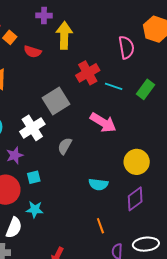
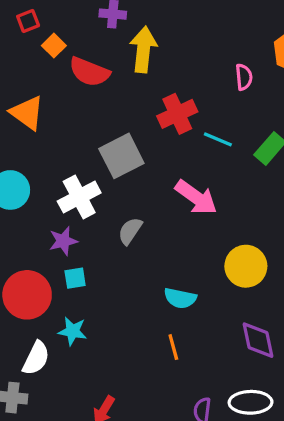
pink semicircle: (126, 47) -> (244, 77), size x0.7
red semicircle: (33, 52) -> (89, 72), size x1.4
purple star: (15, 155) -> (63, 241), moved
purple diamond: (135, 199) -> (258, 340), moved, turned -70
orange line: (100, 226) -> (173, 347), moved

